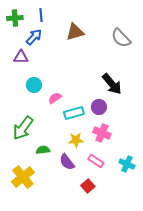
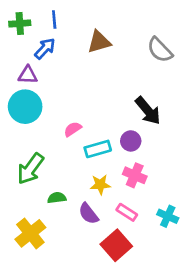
cyan circle: (34, 85) -> (25, 107), moved, size x1.6
red square: (88, 186) -> (116, 245), size x1.6

